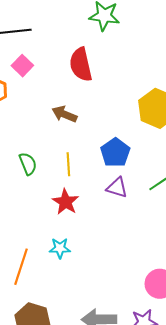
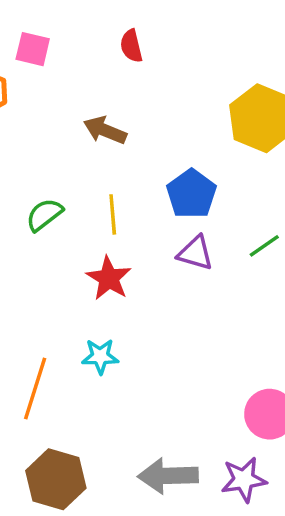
red semicircle: (81, 65) -> (131, 46), size x0.6
pink square: (22, 66) -> (33, 49), turned -30
green semicircle: (28, 164) -> (44, 215), turned -105

